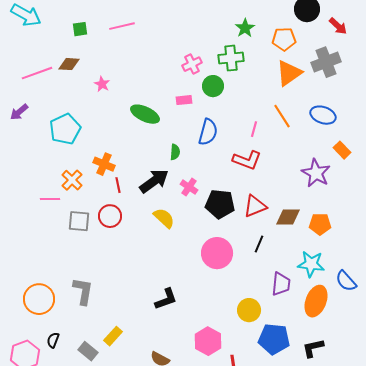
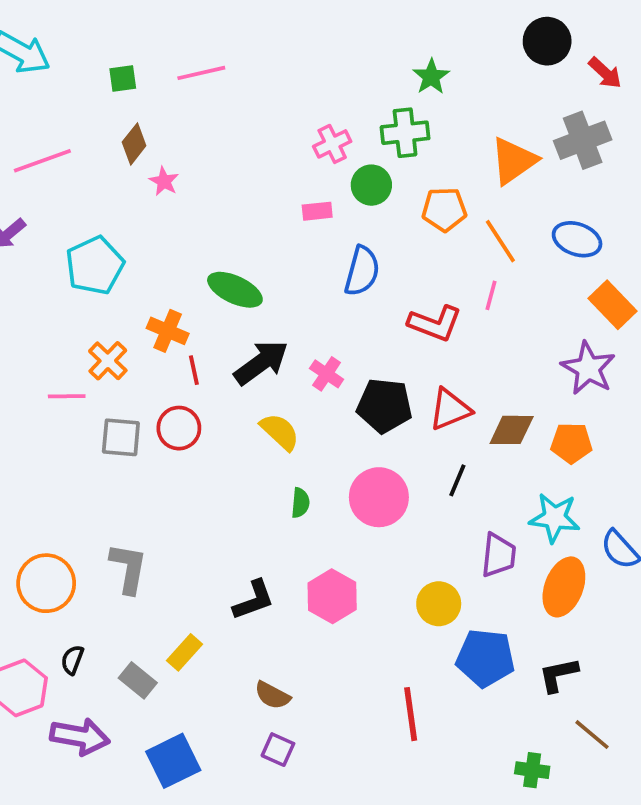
orange pentagon: (284, 39) -> (444, 209), moved
brown diamond: (69, 64) -> (134, 144), moved, turned -55
green ellipse: (145, 114) -> (235, 290), moved
pink line: (254, 129) -> (491, 295), moved
orange rectangle: (342, 150) -> (613, 305), size x1.4
green semicircle: (175, 152) -> (300, 503), moved
purple star: (316, 173) -> (588, 368), moved
black L-shape: (166, 299) -> (254, 600), moved
pink hexagon: (208, 341) -> (332, 596), moved

